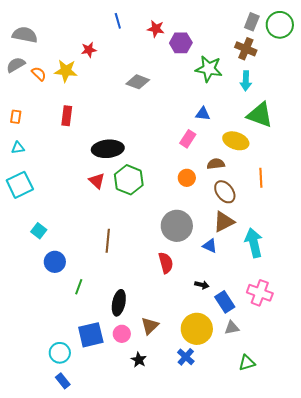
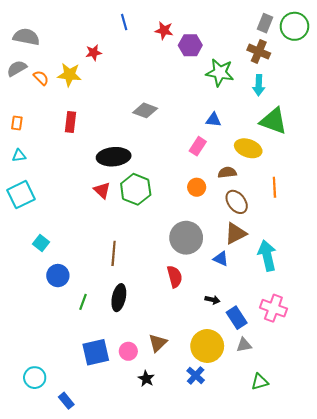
gray diamond: (138, 82) -> (145, 110), moved
black ellipse: (119, 303) -> (119, 298), moved
cyan circle: (60, 353) -> (35, 378), moved

